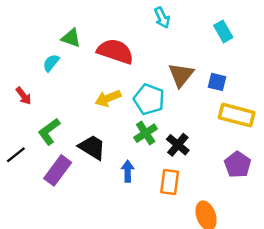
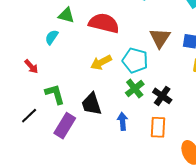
green L-shape: (49, 132) -> (55, 94), turned 115
black trapezoid: (92, 147) -> (92, 104), turned -135

